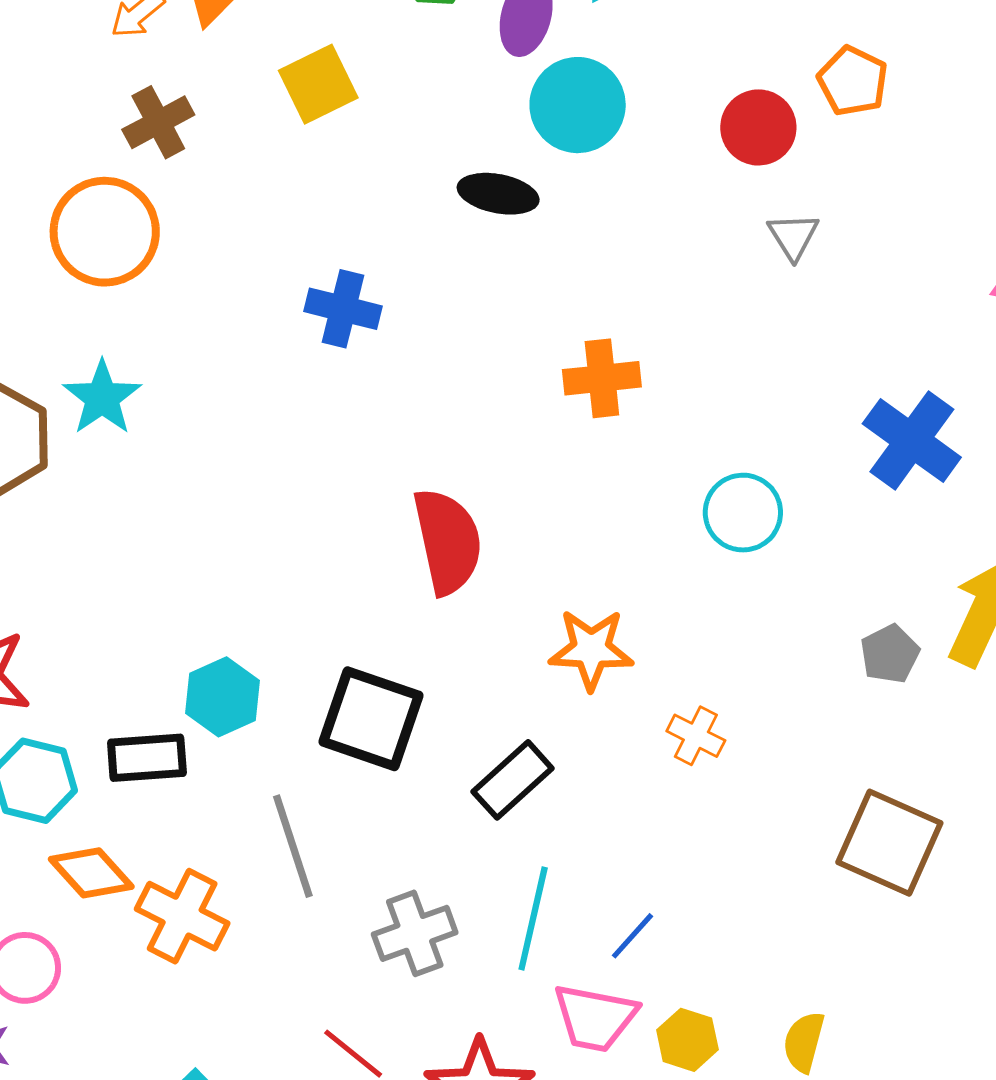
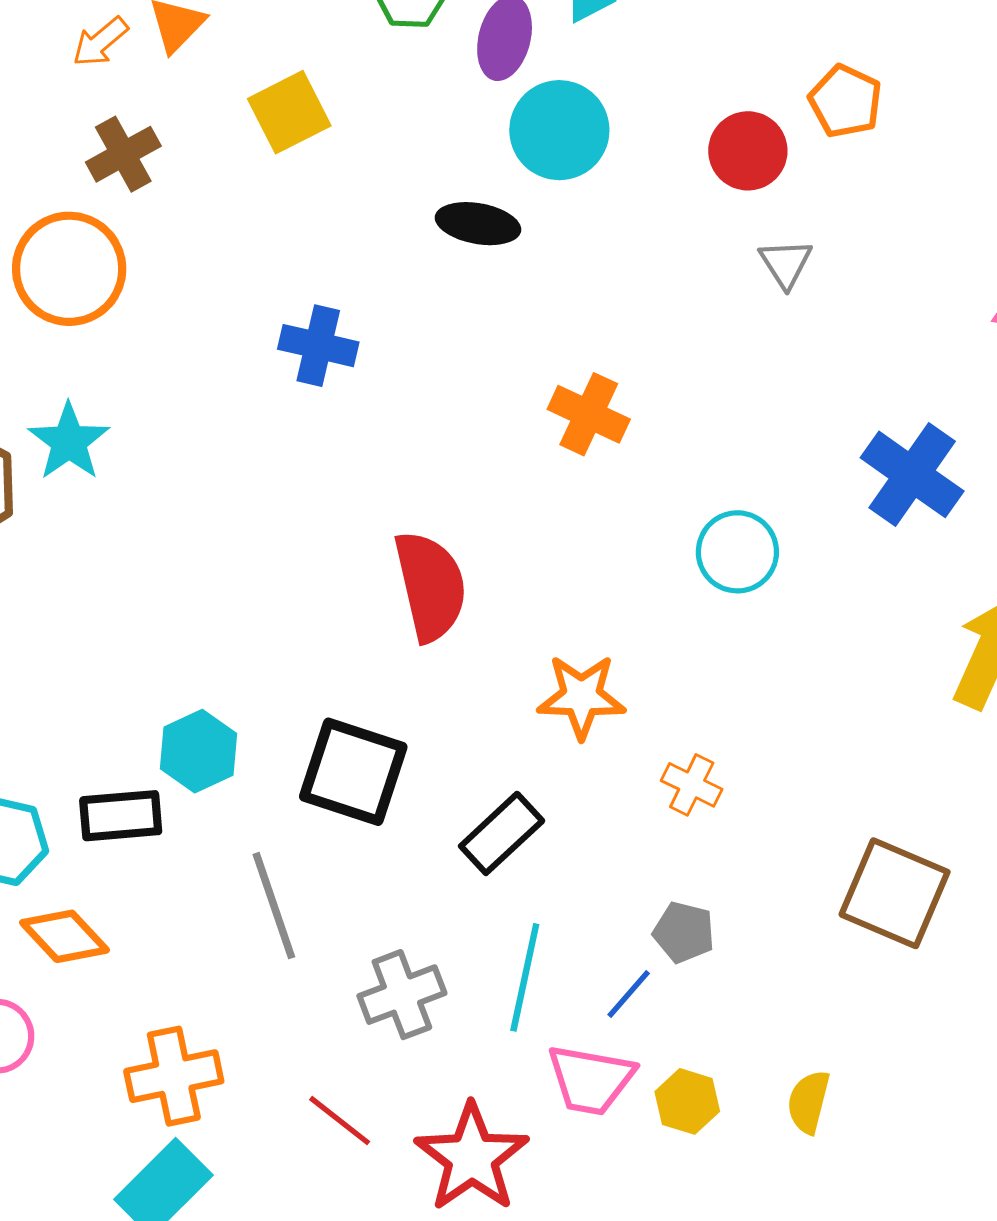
orange cross: (602, 378) -> (589, 414), turned 32
gray pentagon: (890, 654) -> (684, 932), moved, turned -30
orange cross: (182, 916) -> (174, 1076), moved, turned -38

